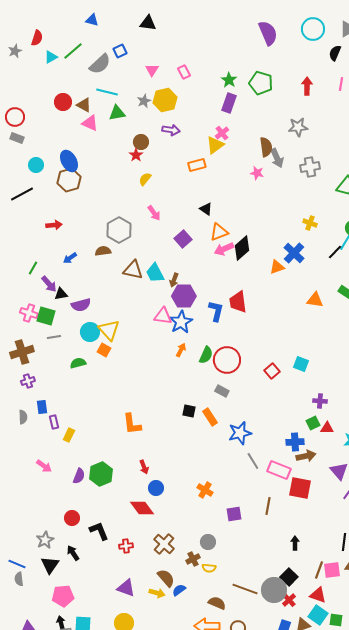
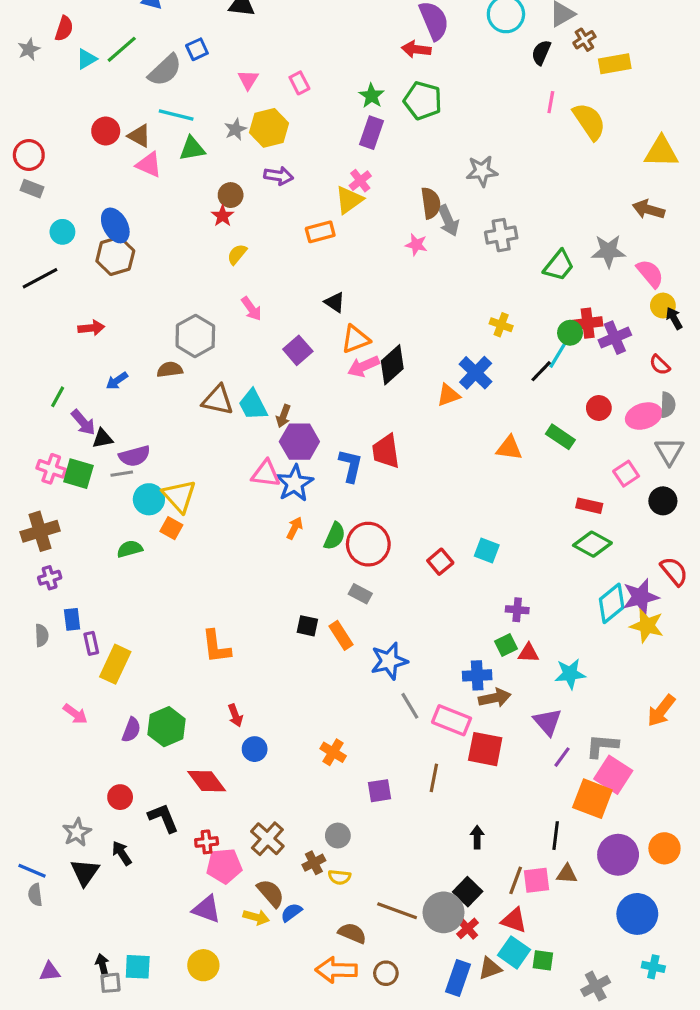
red arrow: (307, 86) -> (416, 49), moved, turned -84
gray line: (54, 337) -> (122, 474), moved
yellow rectangle: (69, 435) -> (115, 664), size x1.6
red diamond: (142, 508) -> (207, 781), moved
pink pentagon: (63, 596) -> (224, 866), moved

